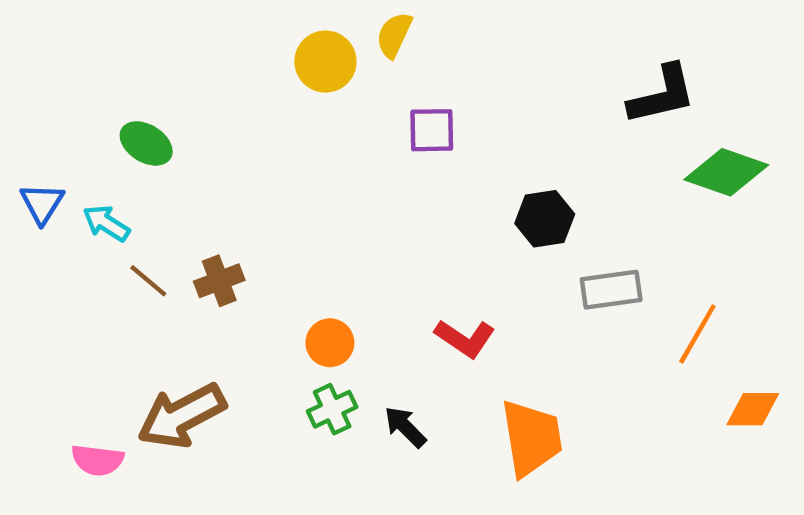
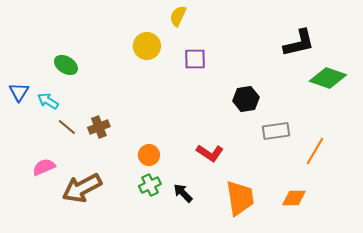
yellow circle: (325, 62) -> (147, 46), moved
orange diamond: (753, 409) -> (294, 198), moved
pink semicircle: (97, 460) -> (44, 167), moved, turned 150

